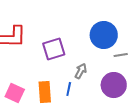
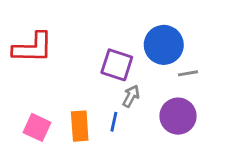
purple square: (54, 49) -> (117, 65), moved, turned 35

